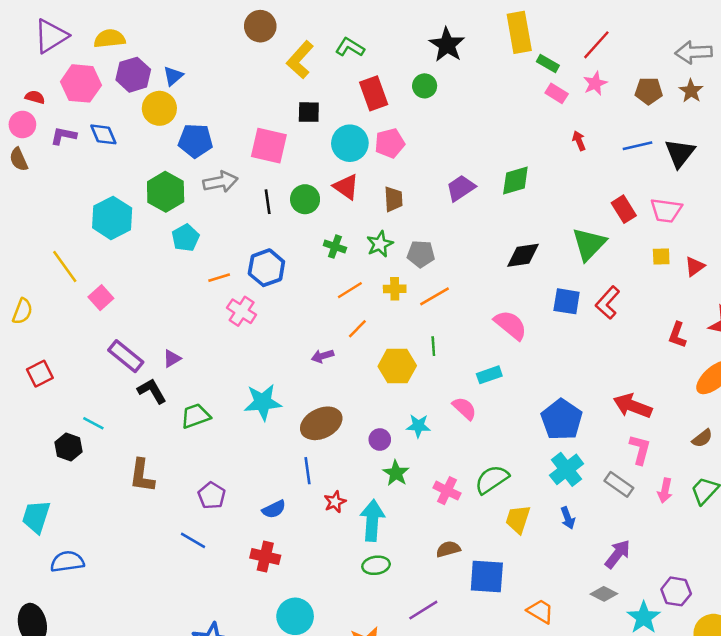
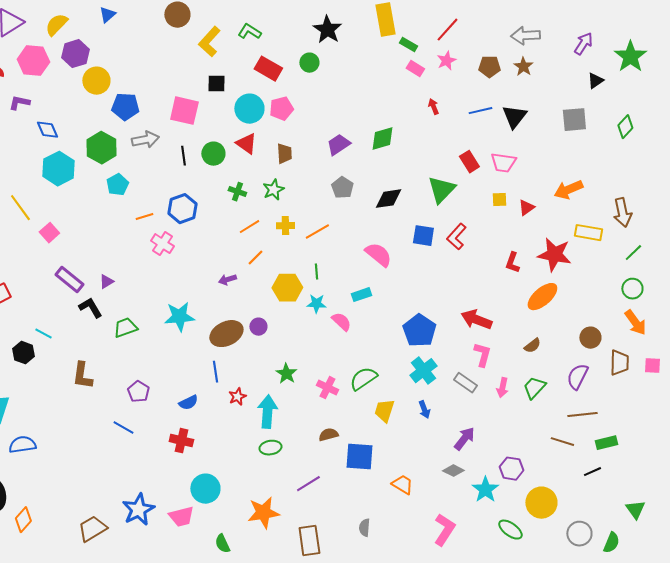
yellow semicircle: (110, 39) -> (56, 25), turned -40
blue triangle: (173, 76) -> (107, 15), moved
red rectangle: (374, 93) -> (268, 69), turned -40
blue diamond: (103, 134) -> (47, 130), moved
gray pentagon: (421, 254) -> (342, 188), moved, turned 30
cyan star: (418, 426) -> (316, 304), moved
purple circle: (380, 440) -> (258, 327), moved

